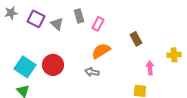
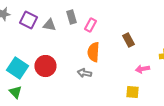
gray triangle: (57, 24) -> (49, 25), turned -32
orange semicircle: (101, 51) -> (93, 52), turned -54
pink arrow: (150, 68) -> (142, 69), turned -96

